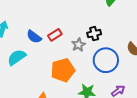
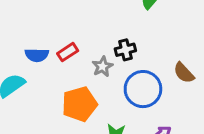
blue semicircle: (34, 37) -> (37, 55), turned -35

